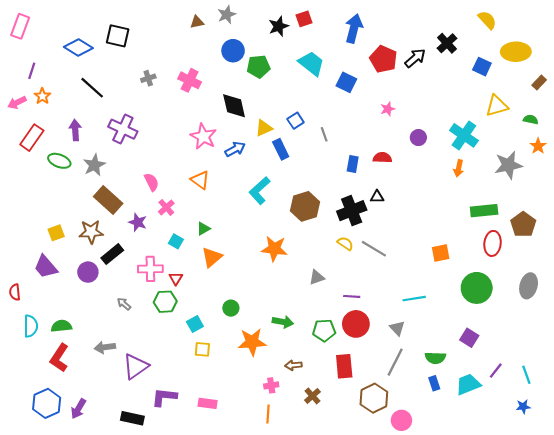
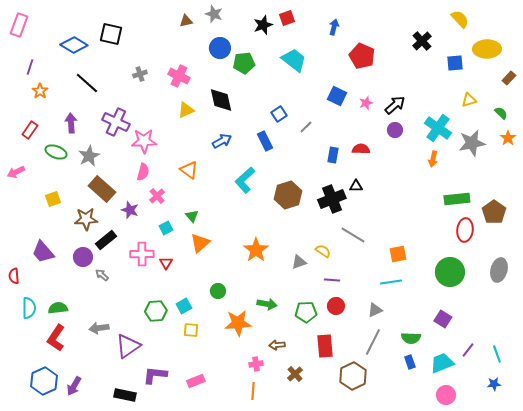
gray star: (227, 15) -> (214, 14), turned -30
blue arrow: (354, 28) -> (334, 27), size x0.6
black arrow: (415, 58) -> (395, 105), moved
blue square: (482, 67) -> (455, 63), turned -30
blue square: (346, 82) -> (337, 96), moved
pink arrow: (17, 103) -> (16, 172), moved
yellow triangle: (497, 106) -> (469, 100), size x0.7
green semicircle: (531, 120) -> (501, 113), turned 32
yellow triangle: (264, 128) -> (186, 110), moved
gray line: (324, 134) -> (306, 127), turned 64
pink star: (203, 136) -> (144, 141), moved, turned -30
red rectangle: (32, 138) -> (30, 130), size x0.7
gray star: (508, 165) -> (472, 143), moved
pink semicircle: (151, 182) -> (143, 172), turned 42
green triangle: (203, 229) -> (192, 216), turned -40
yellow square: (56, 233) -> (53, 199), moved
cyan square: (176, 241) -> (166, 228), turned 32
yellow semicircle: (345, 243) -> (323, 251), moved
orange star: (274, 249) -> (256, 250), moved, turned 30
orange square: (441, 253) -> (398, 254), moved
green hexagon: (165, 302) -> (156, 311), moved
gray arrow: (124, 304) -> (102, 275), moved
red circle: (356, 324) -> (336, 306), size x0.7
gray triangle: (397, 328) -> (375, 310), turned 49
pink rectangle: (208, 403) -> (196, 381), turned -30
pink circle: (401, 420) -> (446, 395), moved

